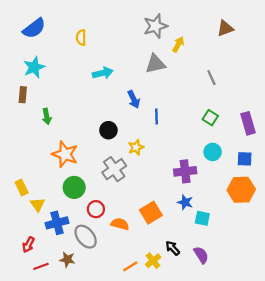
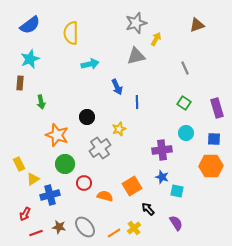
yellow semicircle: (81, 38) -> (71, 33), size x1.6
black circle: (108, 130) -> (87, 117), moved
yellow triangle: (38, 205) -> (33, 179), turned 32
gray ellipse: (86, 237) -> (85, 227), moved
black arrow: (173, 248) -> (148, 209), moved

